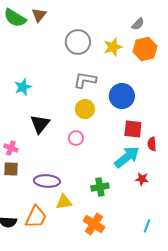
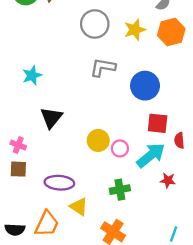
yellow circle: (85, 109) -> (98, 140), moved
pink circle: (76, 138) -> (120, 148), moved
yellow triangle: (64, 202) -> (79, 207), turned 42

